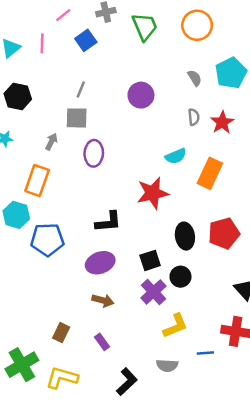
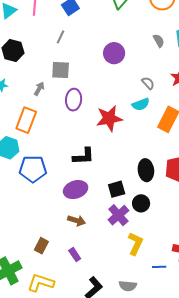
gray line: (81, 90) -> (60, 37), moved
gray semicircle: (194, 117) -> (148, 83), moved, turned -40
red star: (153, 193) -> (109, 118), moved
yellow L-shape: (175, 326) -> (135, 244), turned -45
gray semicircle: (167, 365) -> (128, 286), moved

